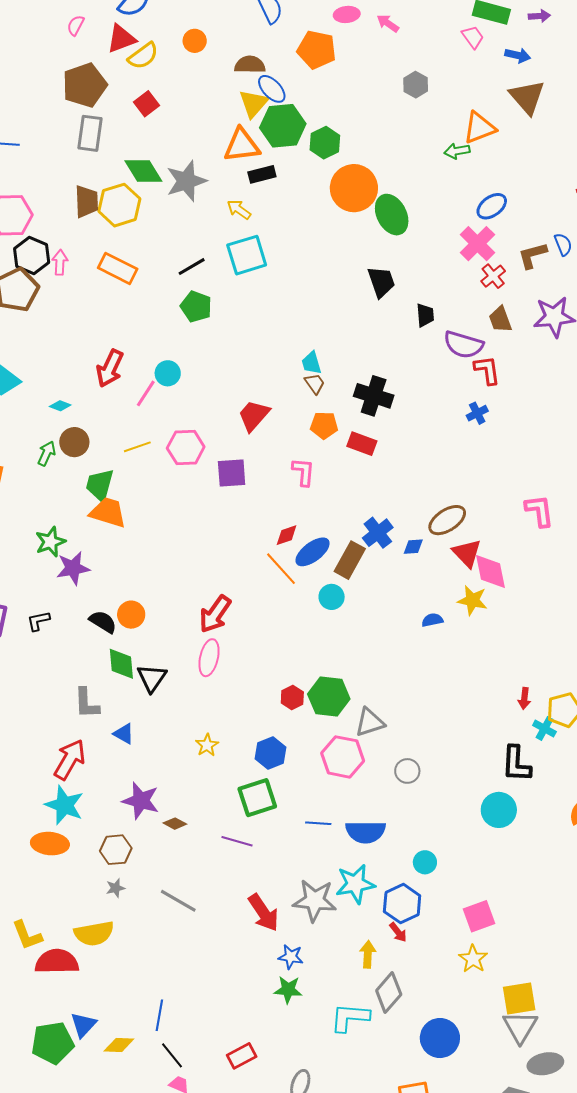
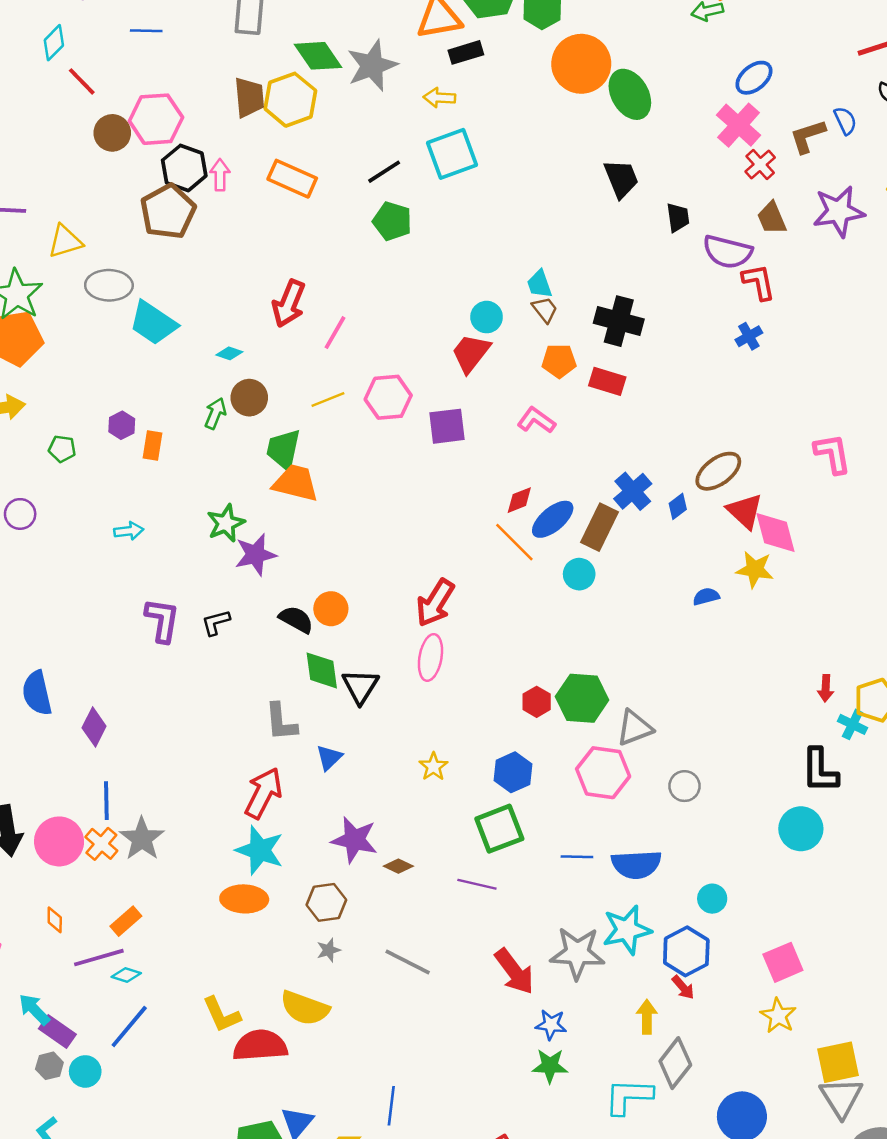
yellow arrow: (239, 210) -> (439, 98), turned -30
cyan circle: (168, 373) -> (487, 317), moved
pink L-shape: (303, 472) -> (536, 420), turned -56
blue diamond: (413, 547) -> (678, 506), turned -30
blue triangle: (124, 734) -> (329, 757), turned 50
yellow semicircle: (94, 933) -> (305, 1008), turned 33

